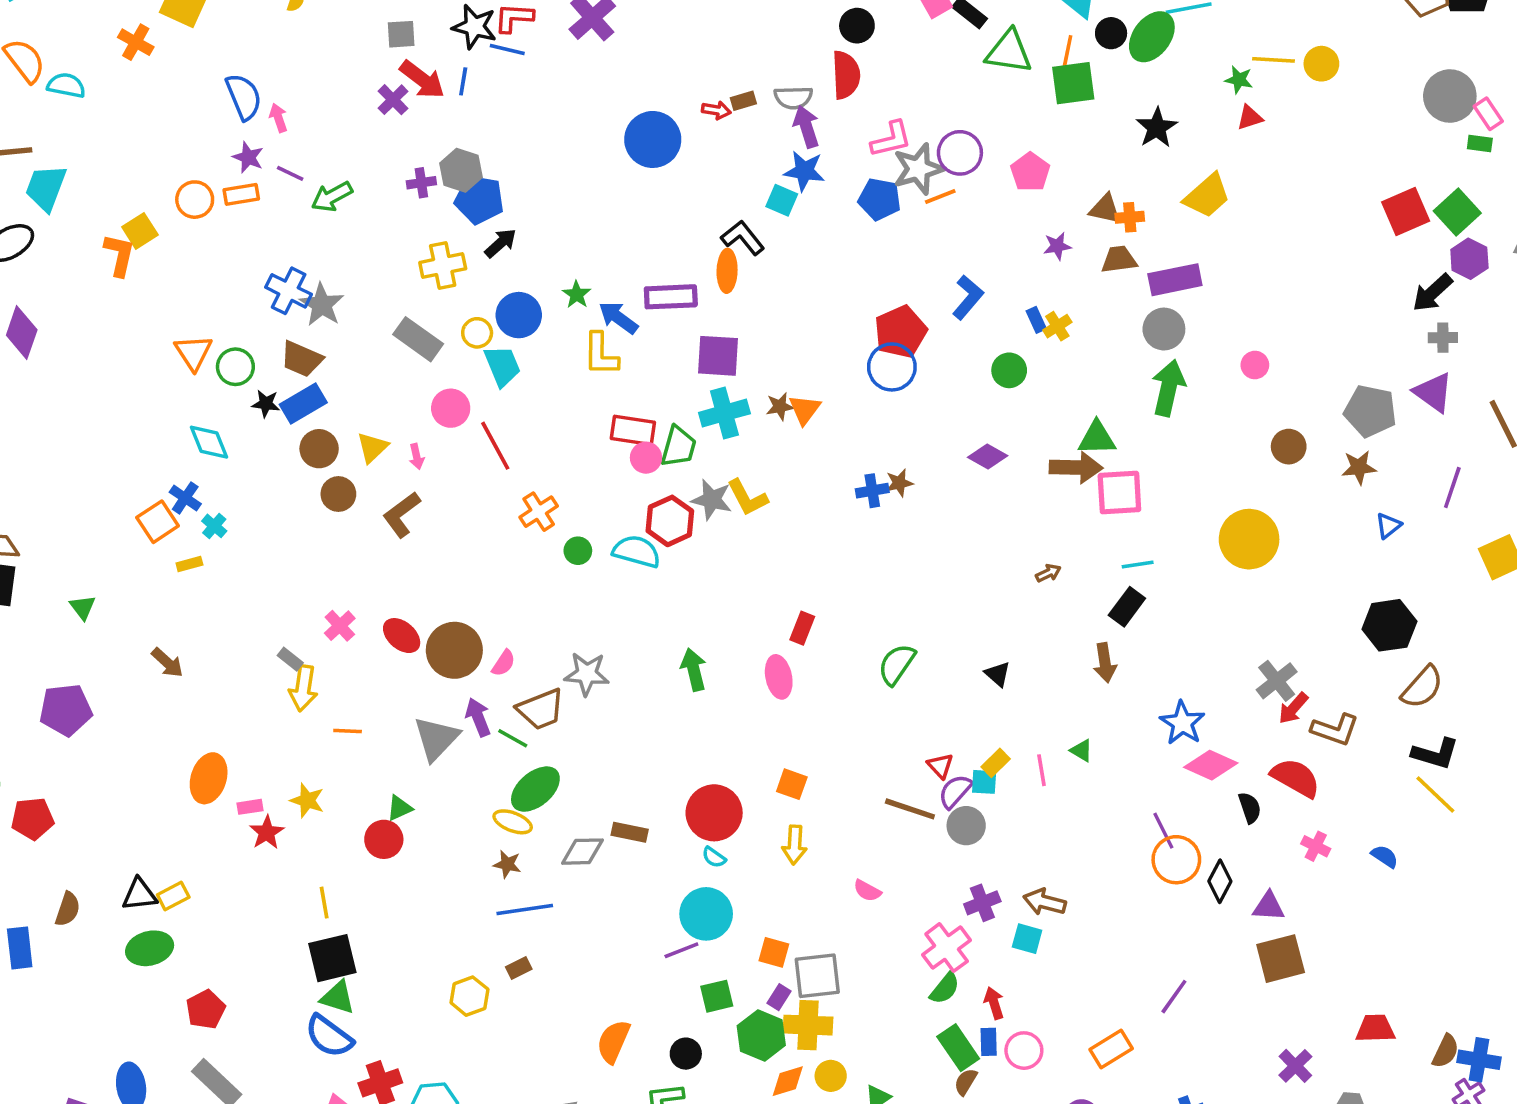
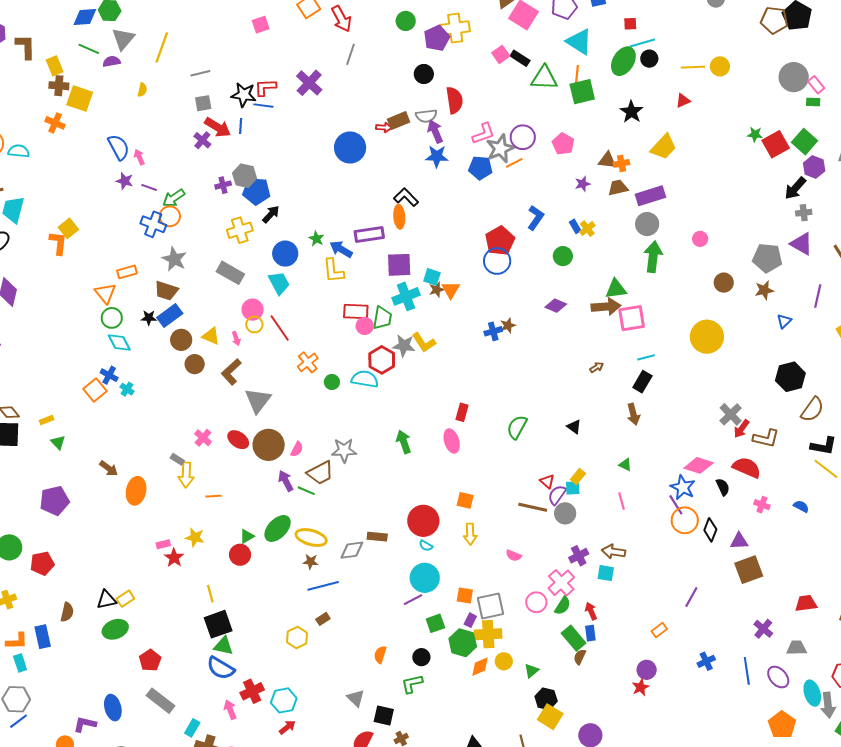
black circle: (857, 26) -> (424, 74), moved
black circle: (1111, 33) -> (649, 59), moved
green star: (1239, 80) -> (755, 134), moved
brown rectangle: (743, 101) -> (399, 121), size x1.5
orange rectangle: (241, 194) -> (127, 272), moved
orange circle: (195, 200) -> (170, 216), moved
cyan square: (782, 200) -> (432, 277), moved
blue cross: (289, 291) -> (153, 224), moved
yellow circle: (477, 333) -> (254, 324), moved
green circle: (235, 367) -> (112, 318), moved
yellow triangle: (372, 447) -> (211, 336), turned -48
yellow rectangle: (189, 564) -> (47, 420), moved
blue star: (1182, 723) -> (683, 487), moved
gray triangle: (436, 738) -> (258, 400), moved
pink line: (1041, 770) -> (622, 501), moved
orange ellipse: (209, 778) -> (136, 491), moved
green ellipse: (535, 789) -> (278, 528), moved
yellow ellipse: (513, 822) -> (311, 537), size x1.4
orange semicircle: (613, 1041) -> (380, 655), size x0.7
orange rectangle: (1111, 1049) -> (659, 630), size x0.7
pink circle: (1024, 1051) -> (536, 602), moved

